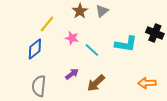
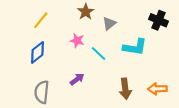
gray triangle: (102, 11) -> (109, 23), moved
yellow line: (47, 24) -> (41, 20), moved
black cross: (155, 33) -> (158, 20), moved
brown arrow: (96, 83) -> (125, 89), moved, turned -54

